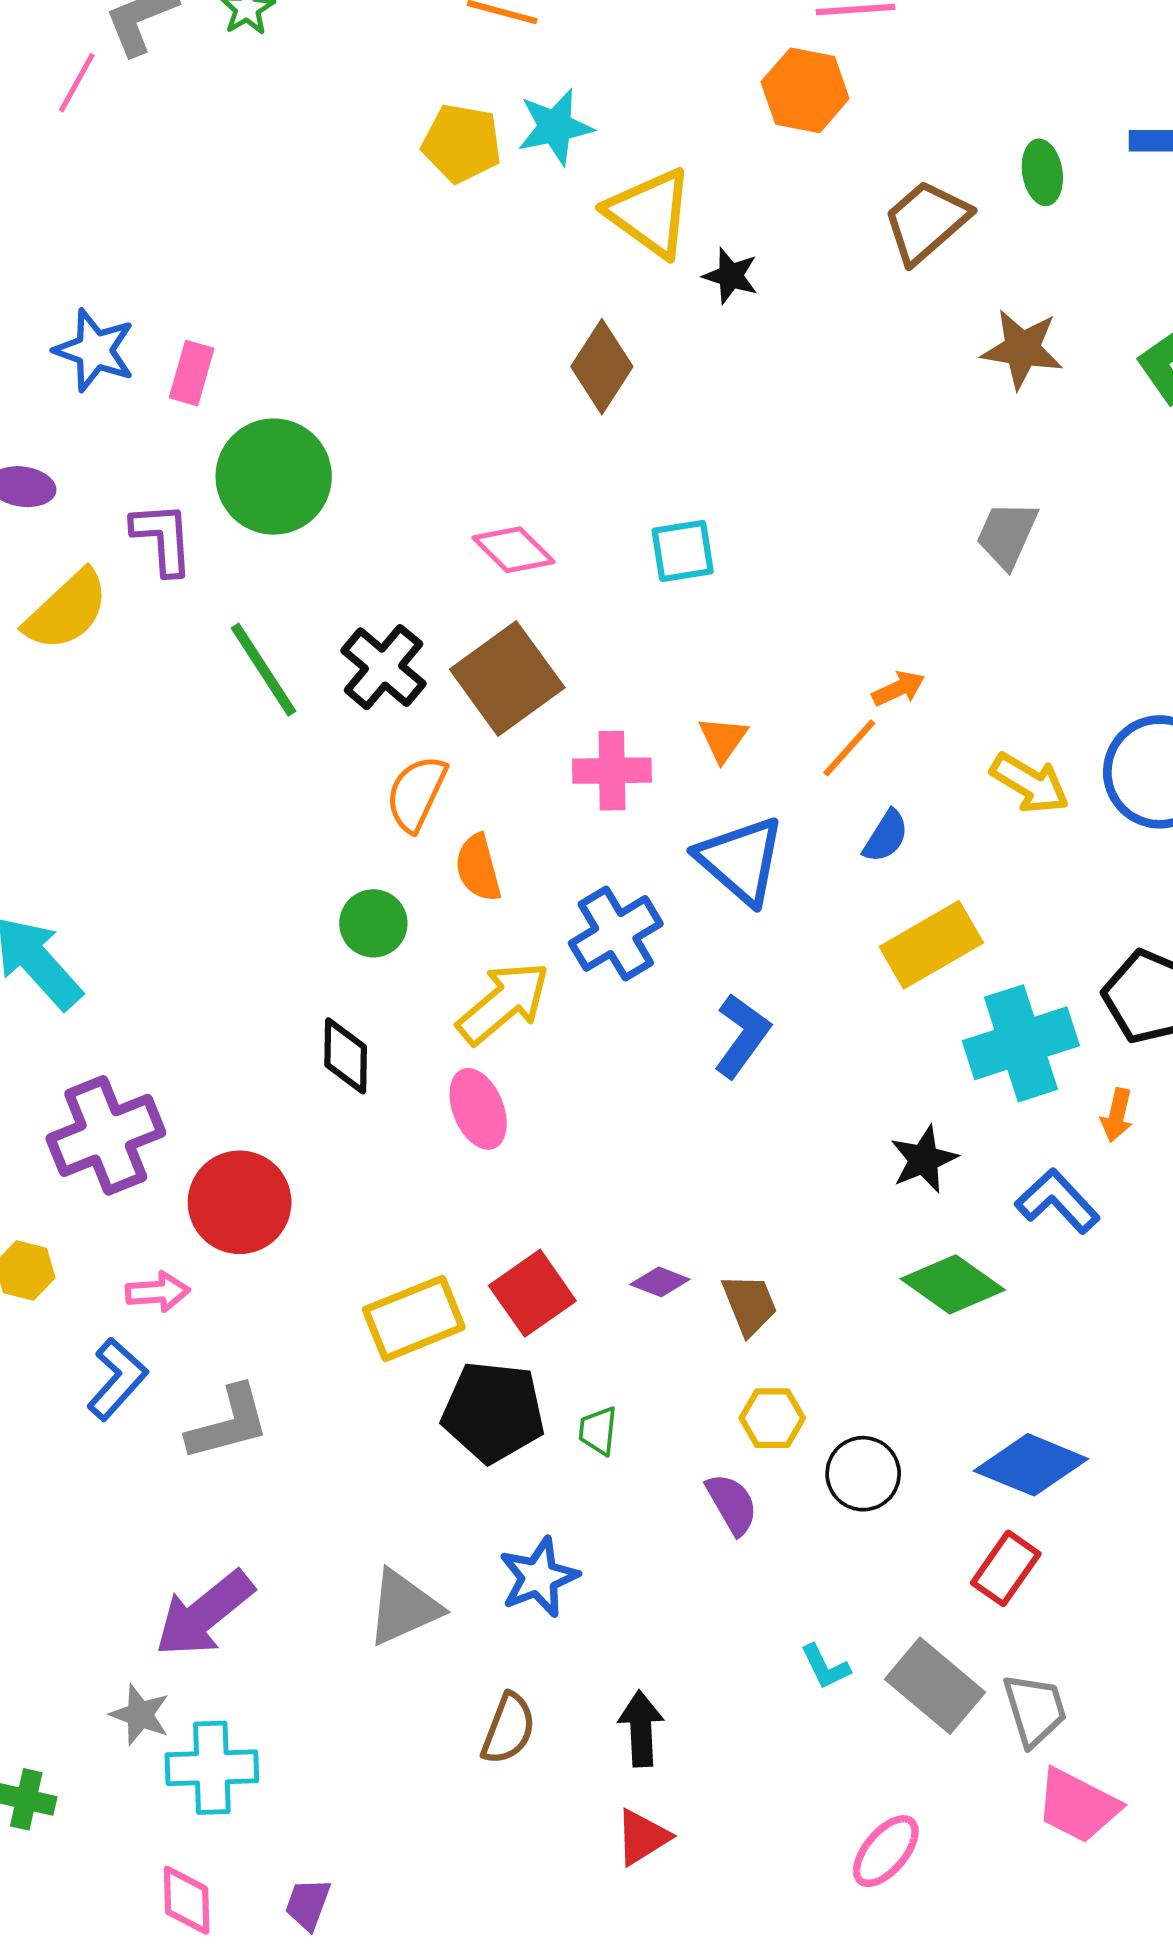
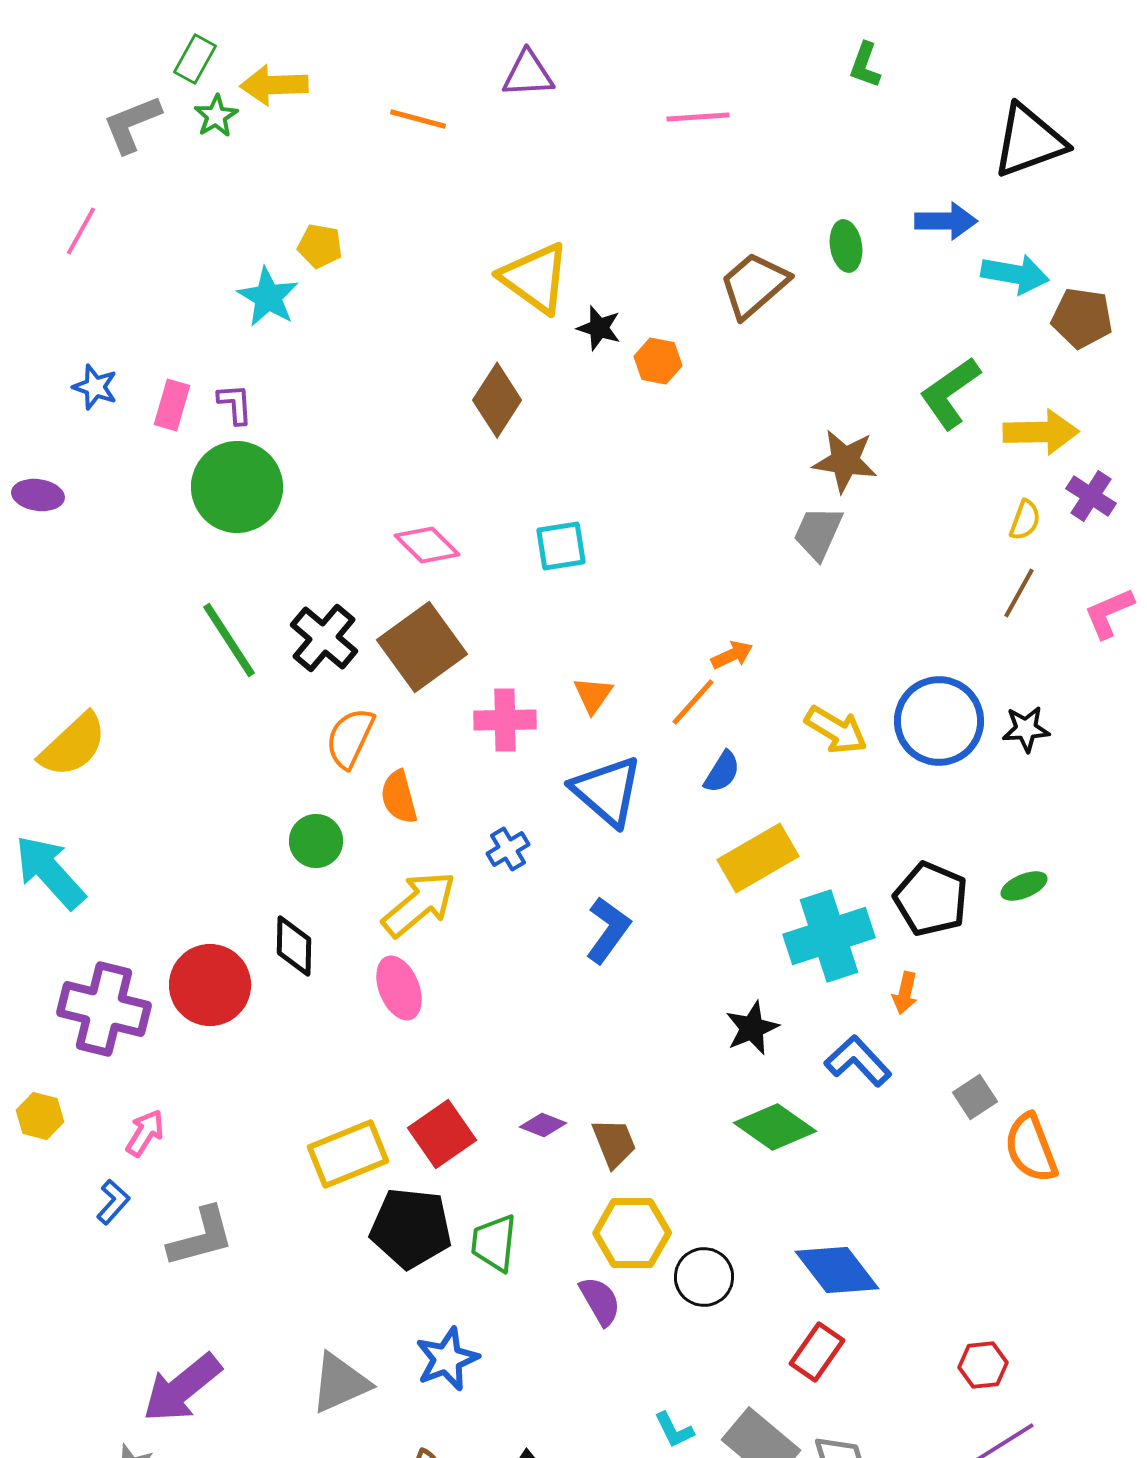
pink line: (77, 83) -> (81, 231), moved
orange hexagon: (805, 90) -> (658, 361), moved, size x0.7
cyan star: (555, 127) -> (268, 297), moved, turned -30
yellow pentagon: (462, 143) -> (320, 246), moved, size x0.7
brown star: (1022, 349) -> (845, 461), moved
blue star: (94, 350) -> (95, 387), size x0.7
purple L-shape: (163, 538) -> (235, 404), moved, size x0.7
yellow semicircle: (67, 610) -> (73, 745), moved
blue cross: (616, 933) -> (508, 849), size x0.6
purple cross: (106, 1135) -> (104, 1009), turned 36
red circle: (240, 1202) -> (210, 985), moved
pink arrow: (158, 1292) -> (145, 1133), turned -54
blue L-shape: (117, 1379) -> (113, 1202), size x0.7
yellow hexagon: (772, 1418) -> (632, 1233), size x1.5
green trapezoid: (598, 1431) -> (494, 1243), size x1.5
blue diamond: (1031, 1465) -> (837, 1270), turned 30

